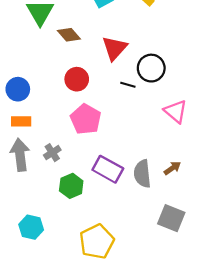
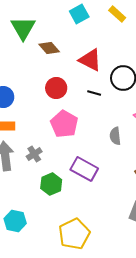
red triangle: (115, 48) -> (90, 60), turned -45
black line: (128, 85) -> (94, 93), moved
gray semicircle: (142, 174) -> (115, 136), moved, size x0.7

